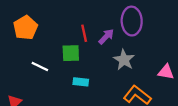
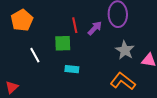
gray star: (124, 60) -> (125, 50), moved
white line: (40, 66) -> (35, 55), turned 35

